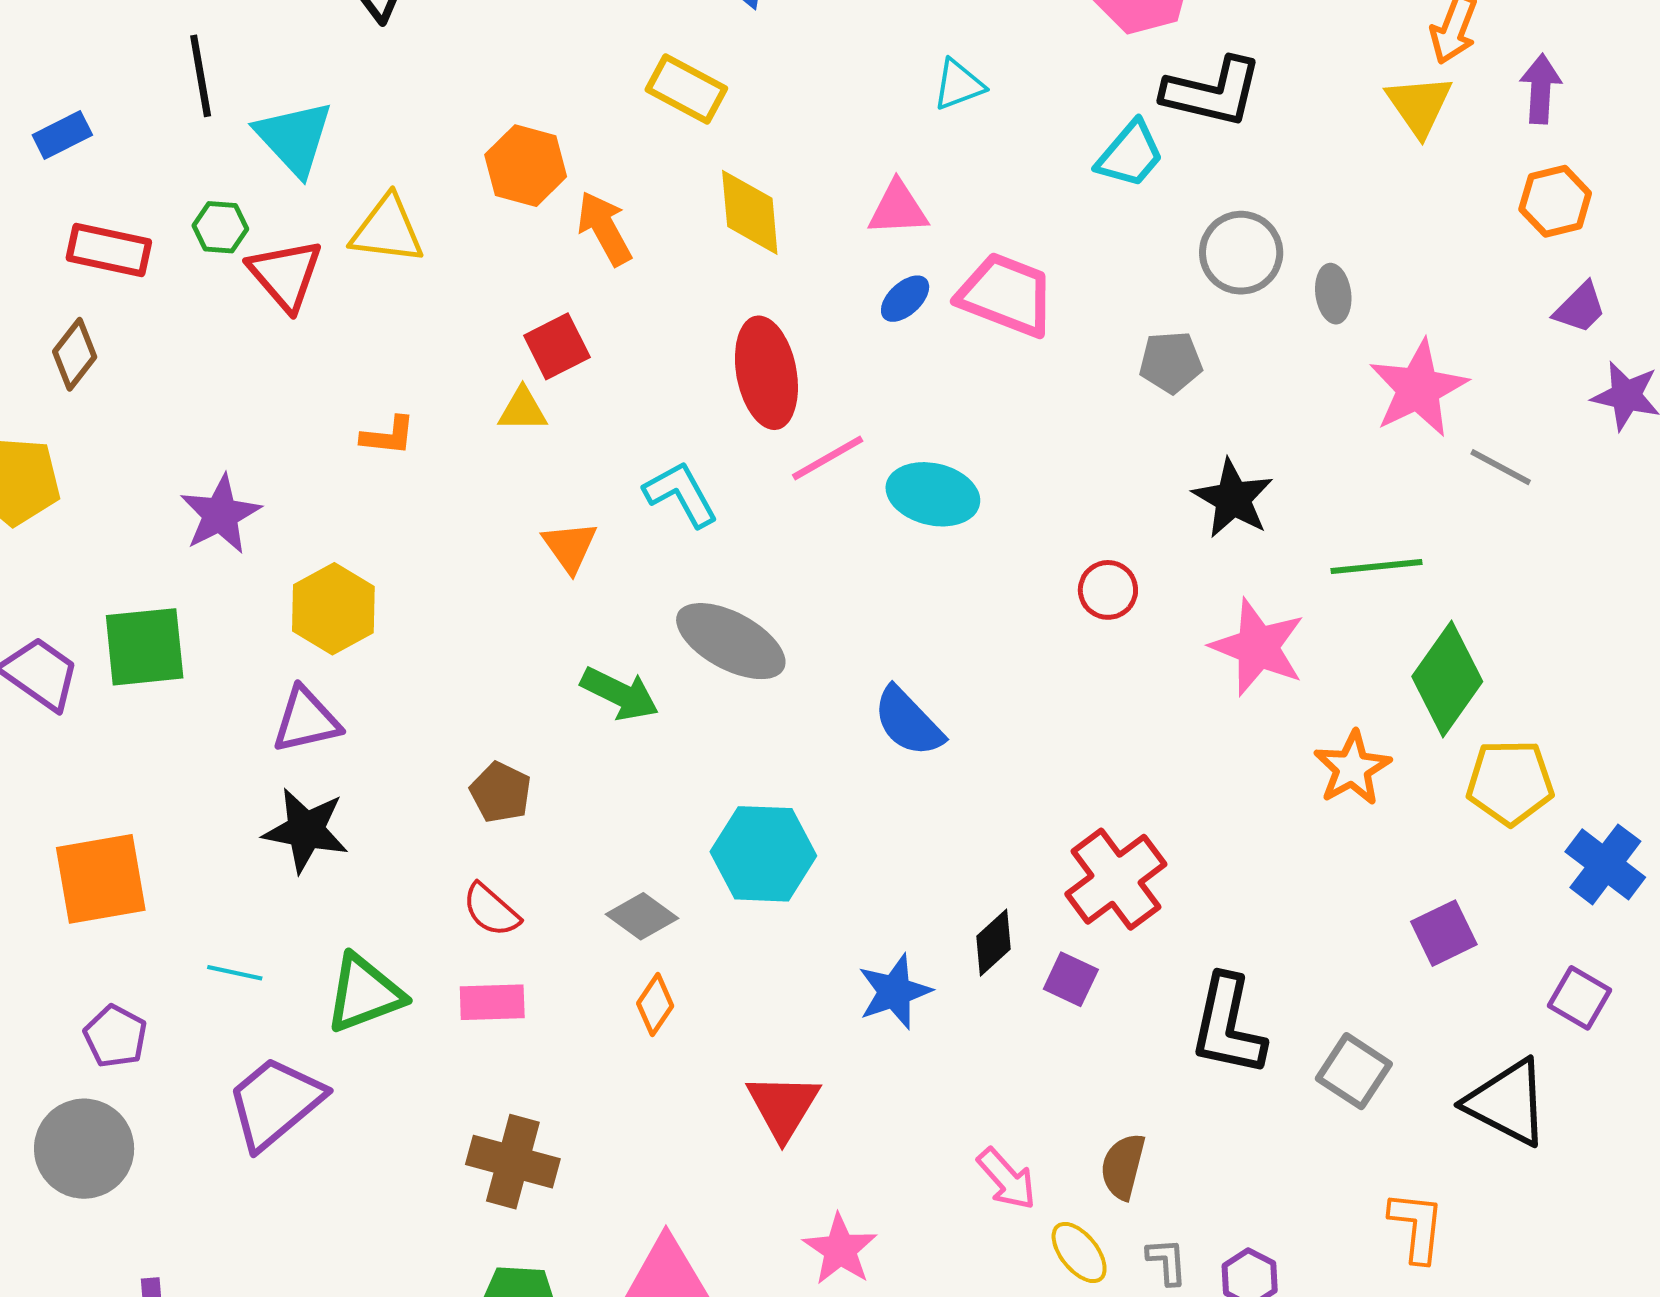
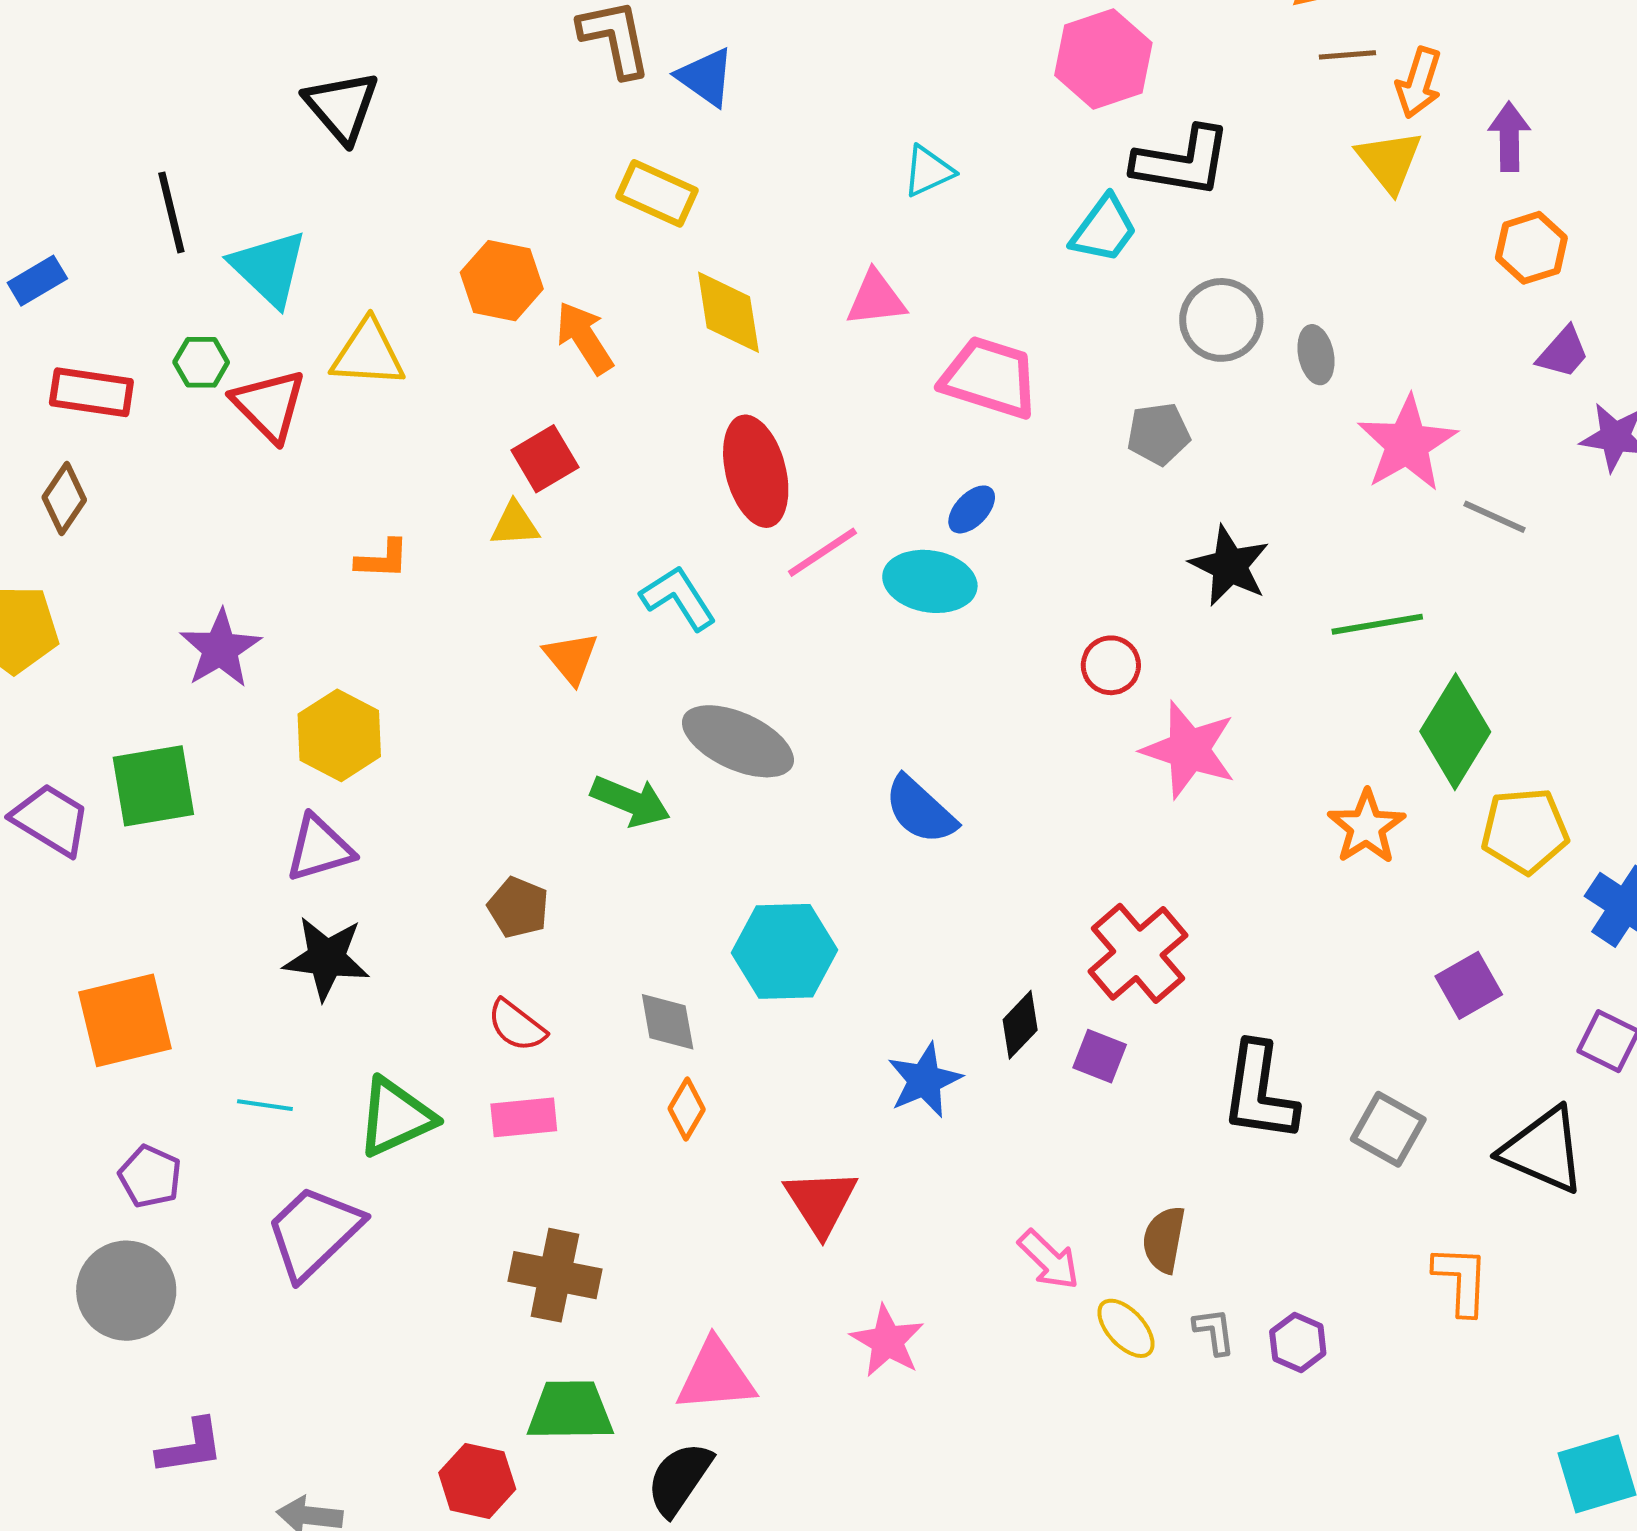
blue ellipse: (905, 299) -> (972, 509), moved
pink star: (1258, 647) -> (1189, 750), moved
gray diamond: (642, 916) -> (668, 1022), turned 48

